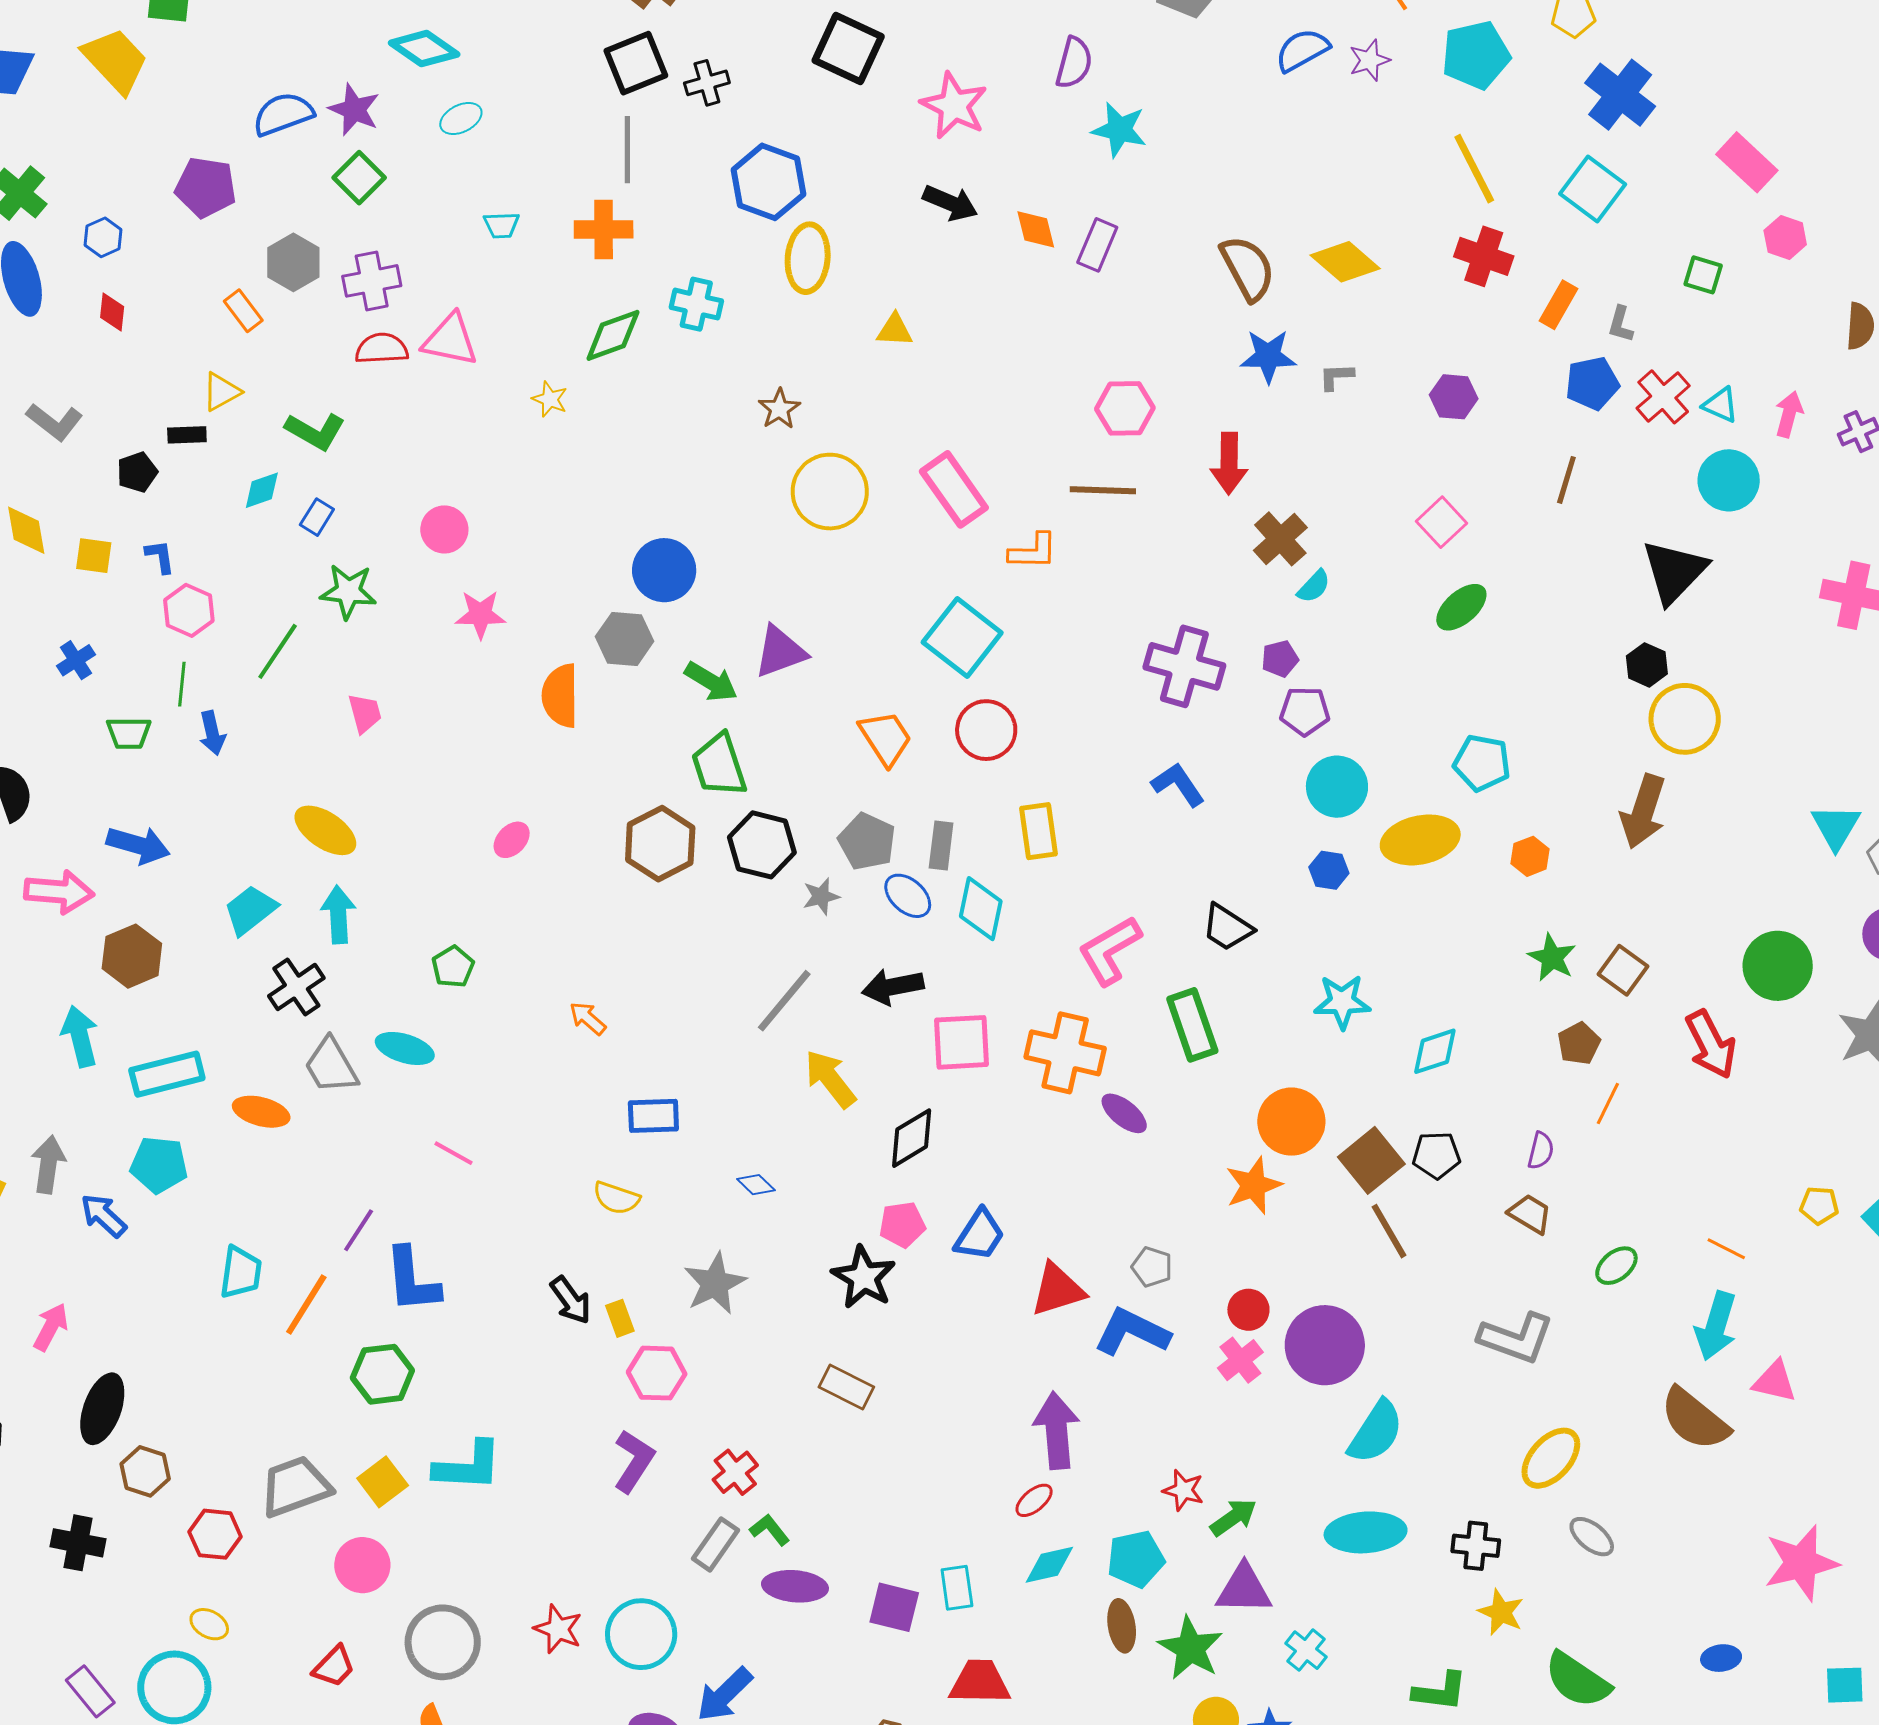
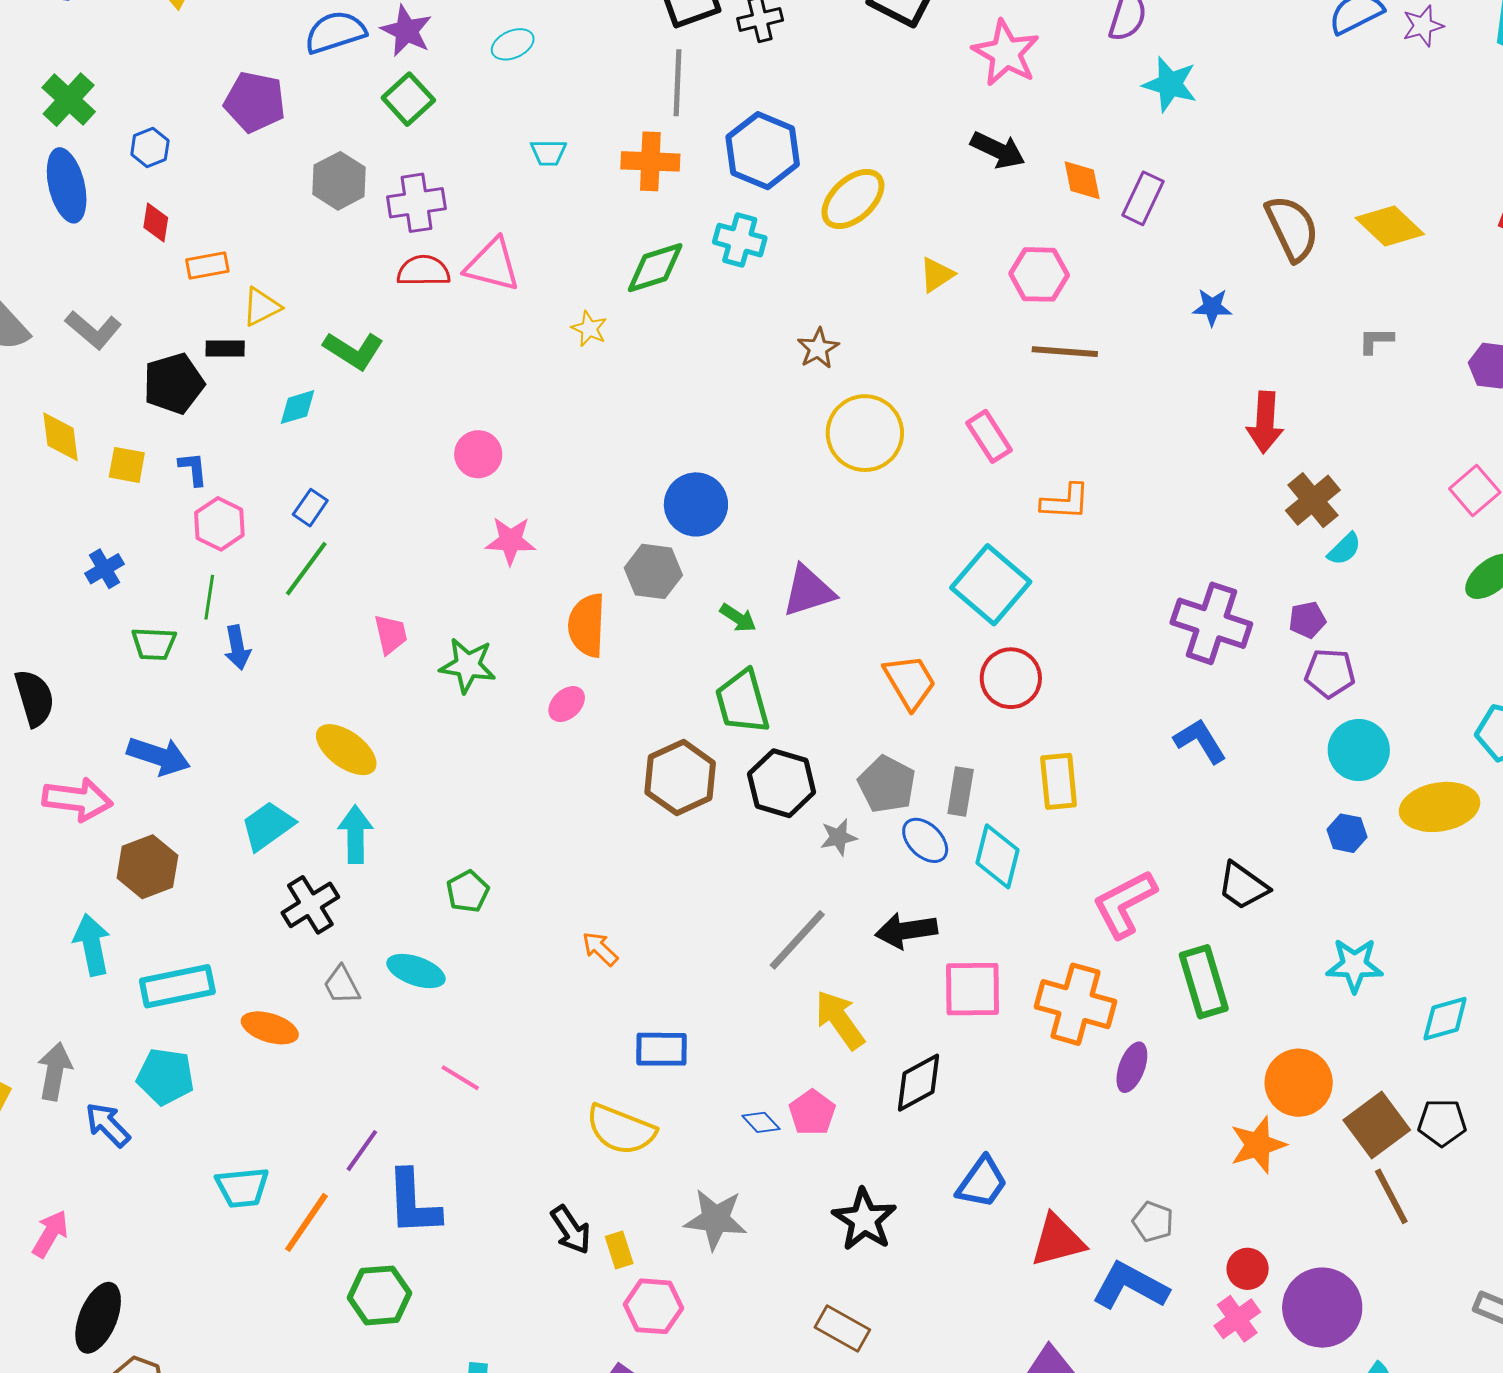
blue hexagon: (769, 182) -> (763, 151), moved
yellow ellipse: (808, 258) -> (853, 199), turned 40
orange rectangle: (243, 311) -> (207, 265), moved, turned -66
yellow triangle: (895, 330) -> (937, 275), turned -39
blue star: (1268, 356) -> (1212, 307), moved, size x0.7
pink hexagon: (1125, 408) -> (1039, 274), moved
black pentagon: (137, 472) -> (174, 384), size x1.5
pink rectangle: (954, 489) -> (989, 436), size x0.7
brown line: (1103, 490) -> (1065, 352), moved
blue rectangle: (317, 517) -> (310, 508), moved
green star: (348, 591) -> (468, 665), moved
green arrow: (711, 682) -> (738, 618), size x0.7
pink ellipse: (512, 840) -> (567, 704), moved
gray trapezoid: (331, 1066) -> (342, 985), size x0.7
purple ellipse: (1124, 1113) -> (1132, 1067), turned 69
yellow semicircle: (616, 1198) -> (621, 1130), size x1.5
pink pentagon: (902, 1225) -> (812, 1113), moved, turned -30
cyan trapezoid: (241, 1272) -> (242, 1188), turned 74
gray star: (715, 1283) -> (715, 1219), turned 30

